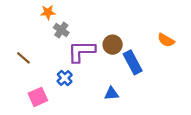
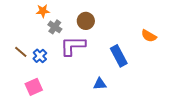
brown circle: (113, 45) -> (86, 21), moved
blue cross: (65, 78) -> (40, 56), moved

